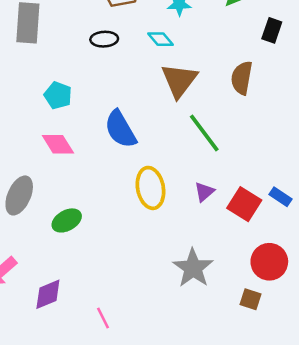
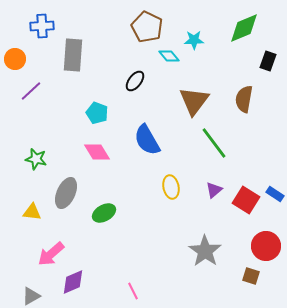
black ellipse: (104, 39) -> (135, 81), moved, turned -50
cyan diamond: (160, 39) -> (169, 56), moved
yellow ellipse: (150, 188) -> (171, 187), size x0.7
purple diamond: (48, 294) -> (73, 282), moved

